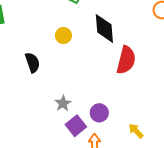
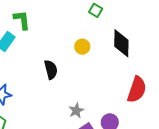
red semicircle: (126, 60) -> (137, 90), moved

